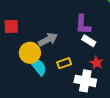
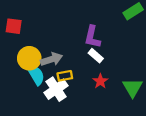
gray arrow: (48, 40) -> (51, 59), moved
white cross: (85, 81) -> (56, 89), moved, turned 35

